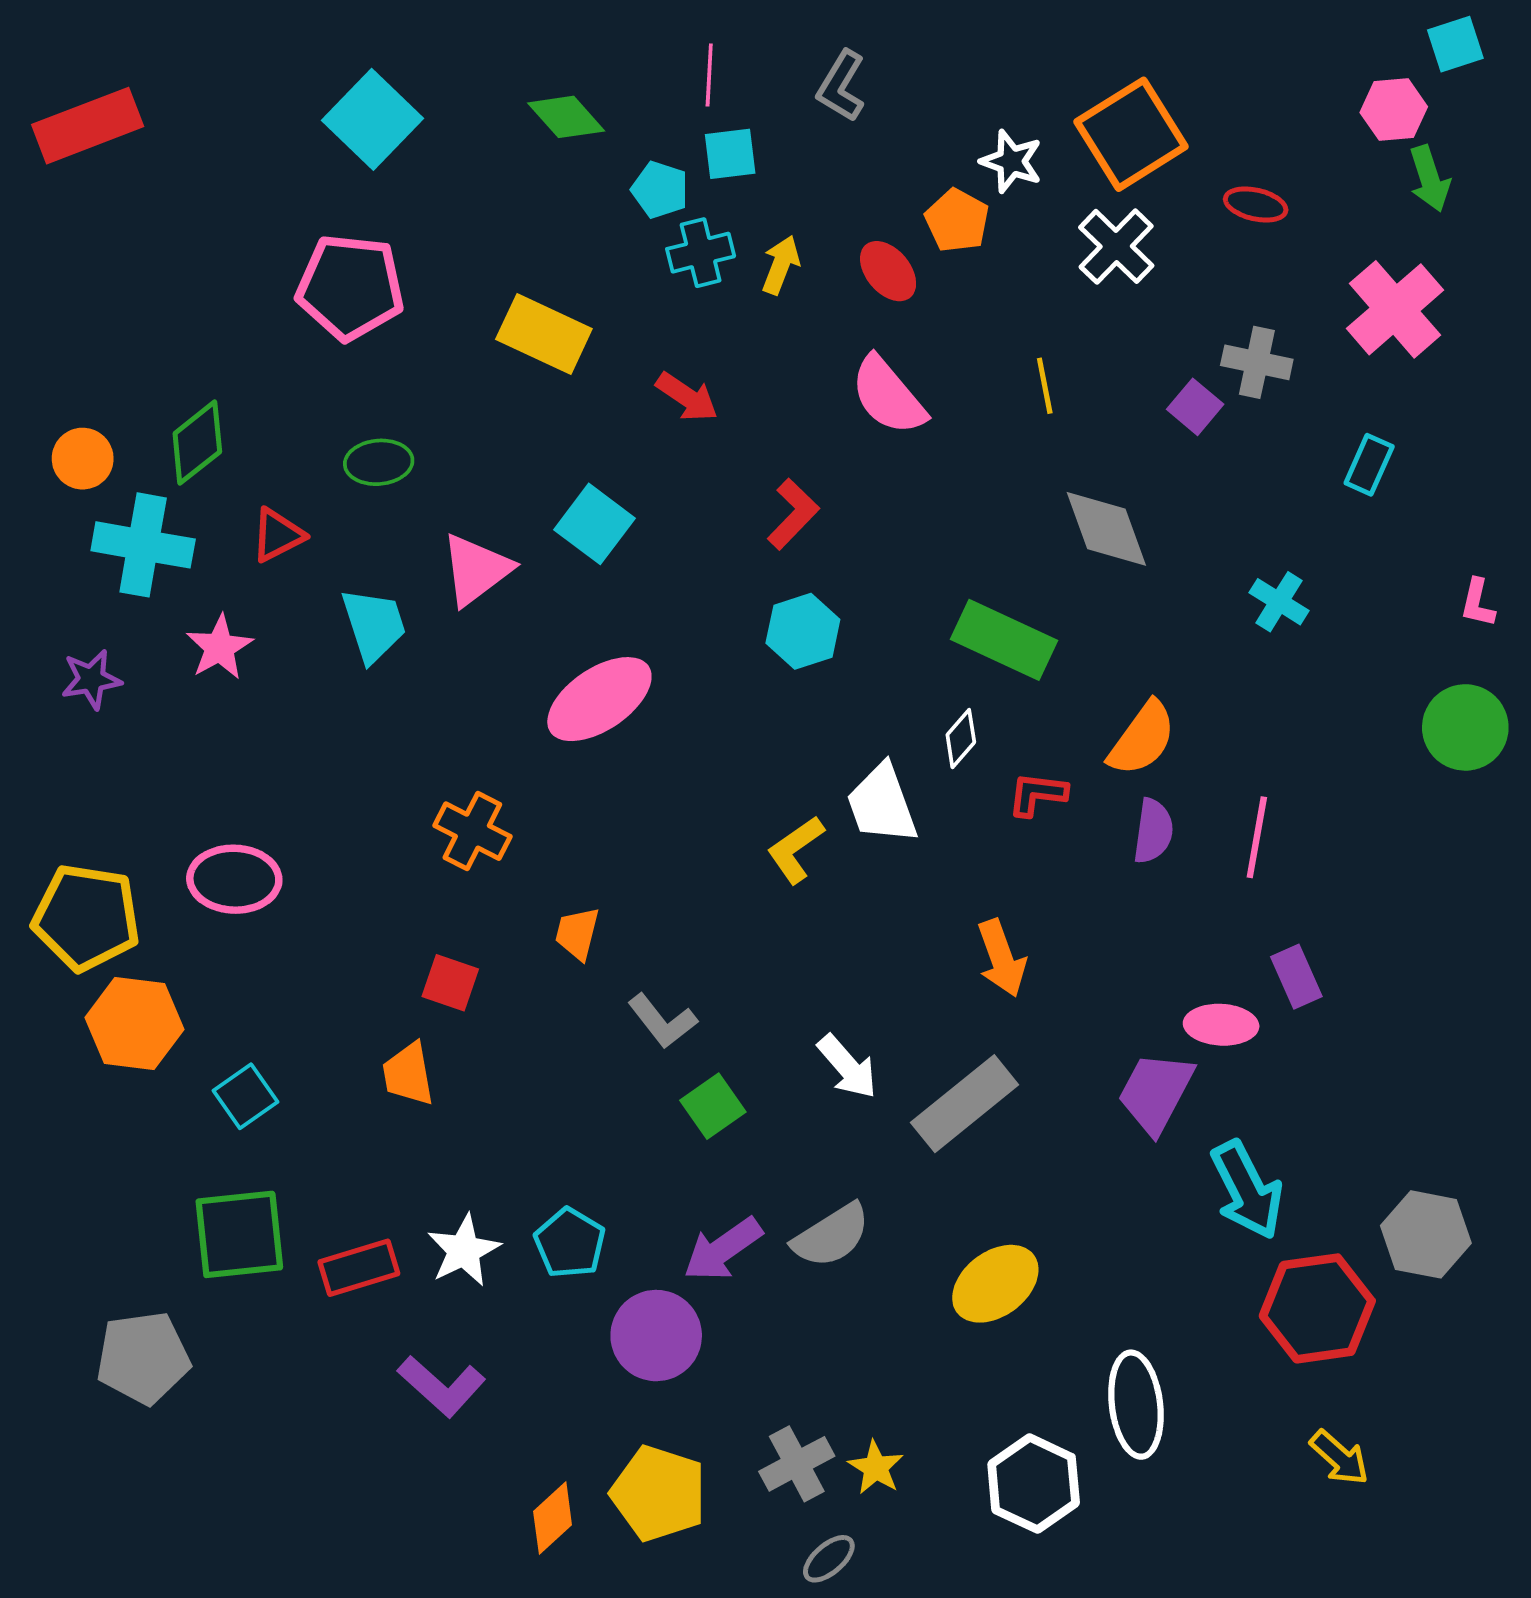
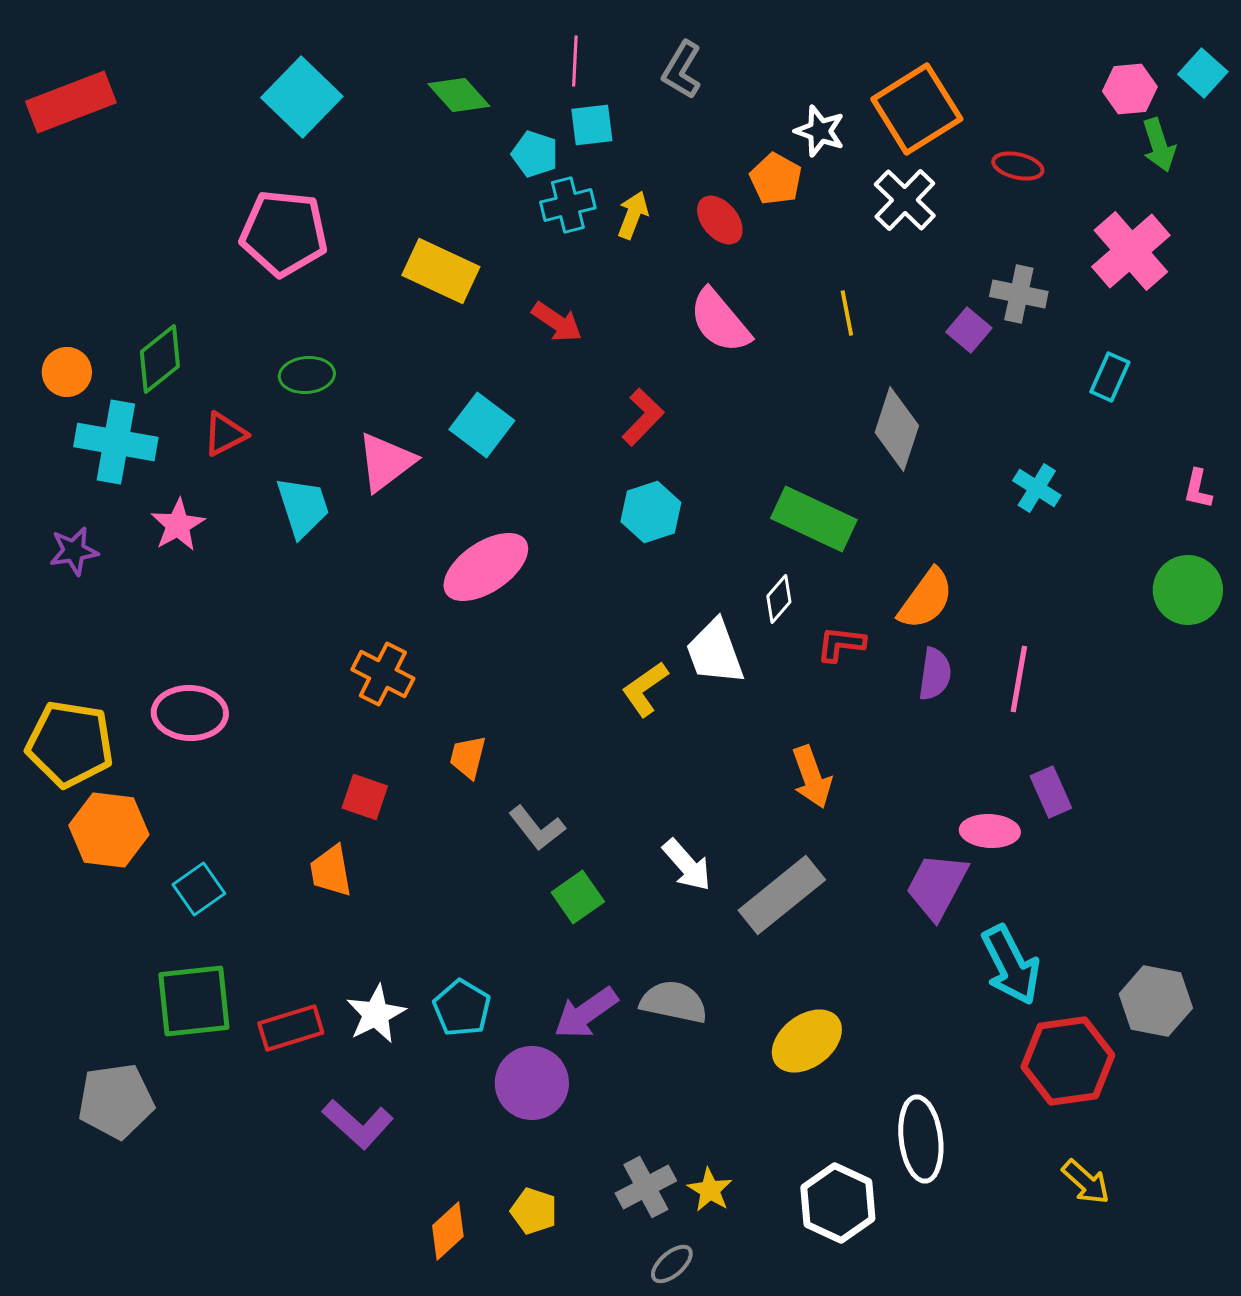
cyan square: (1455, 44) -> (1203, 73), moved, turned -30
gray diamond: (1106, 529) -> (897, 429), turned 38
gray semicircle: (831, 1236) -> (674, 1002), turned -136
yellow pentagon: (659, 1493) -> (534, 1211), size x0.6

